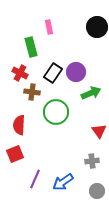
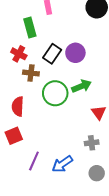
green arrow: (91, 93) -> (81, 86), moved

